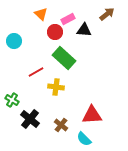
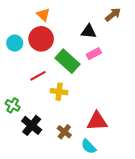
pink rectangle: (68, 19) -> (94, 54), moved
red circle: (55, 32) -> (41, 39), moved, size x1.5

